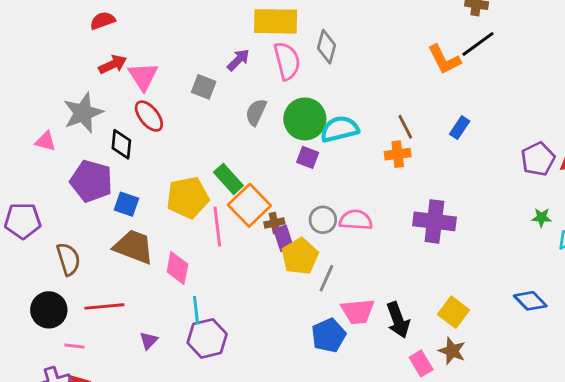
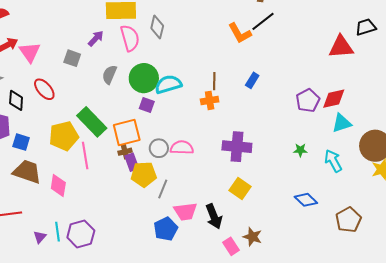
red ellipse: (149, 116) -> (44, 89), moved
brown line: (405, 127) -> (214, 81), turned 30
green rectangle: (228, 179) -> (92, 122), size x1.4
orange square: (249, 205) -> (127, 132), moved, turned 32
green star: (542, 217) -> (300, 150), moved
yellow pentagon: (300, 256) -> (144, 174), turned 30
cyan line: (196, 310) -> (58, 232), moved
yellow square: (453, 312) -> (240, 189), moved

